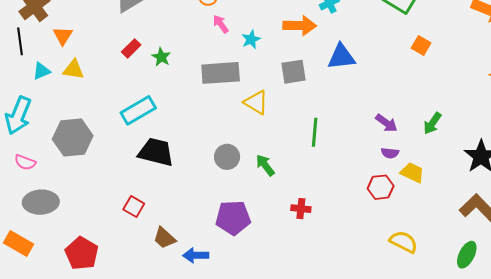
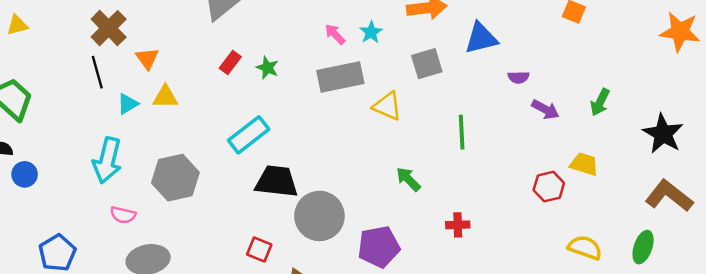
pink arrow: (221, 24) -> (335, 34), moved
purple semicircle: (390, 153) -> (519, 77), moved
gray circle: (227, 157) -> (319, 216), moved, size x1.6
green ellipse: (467, 255) -> (643, 247), moved

